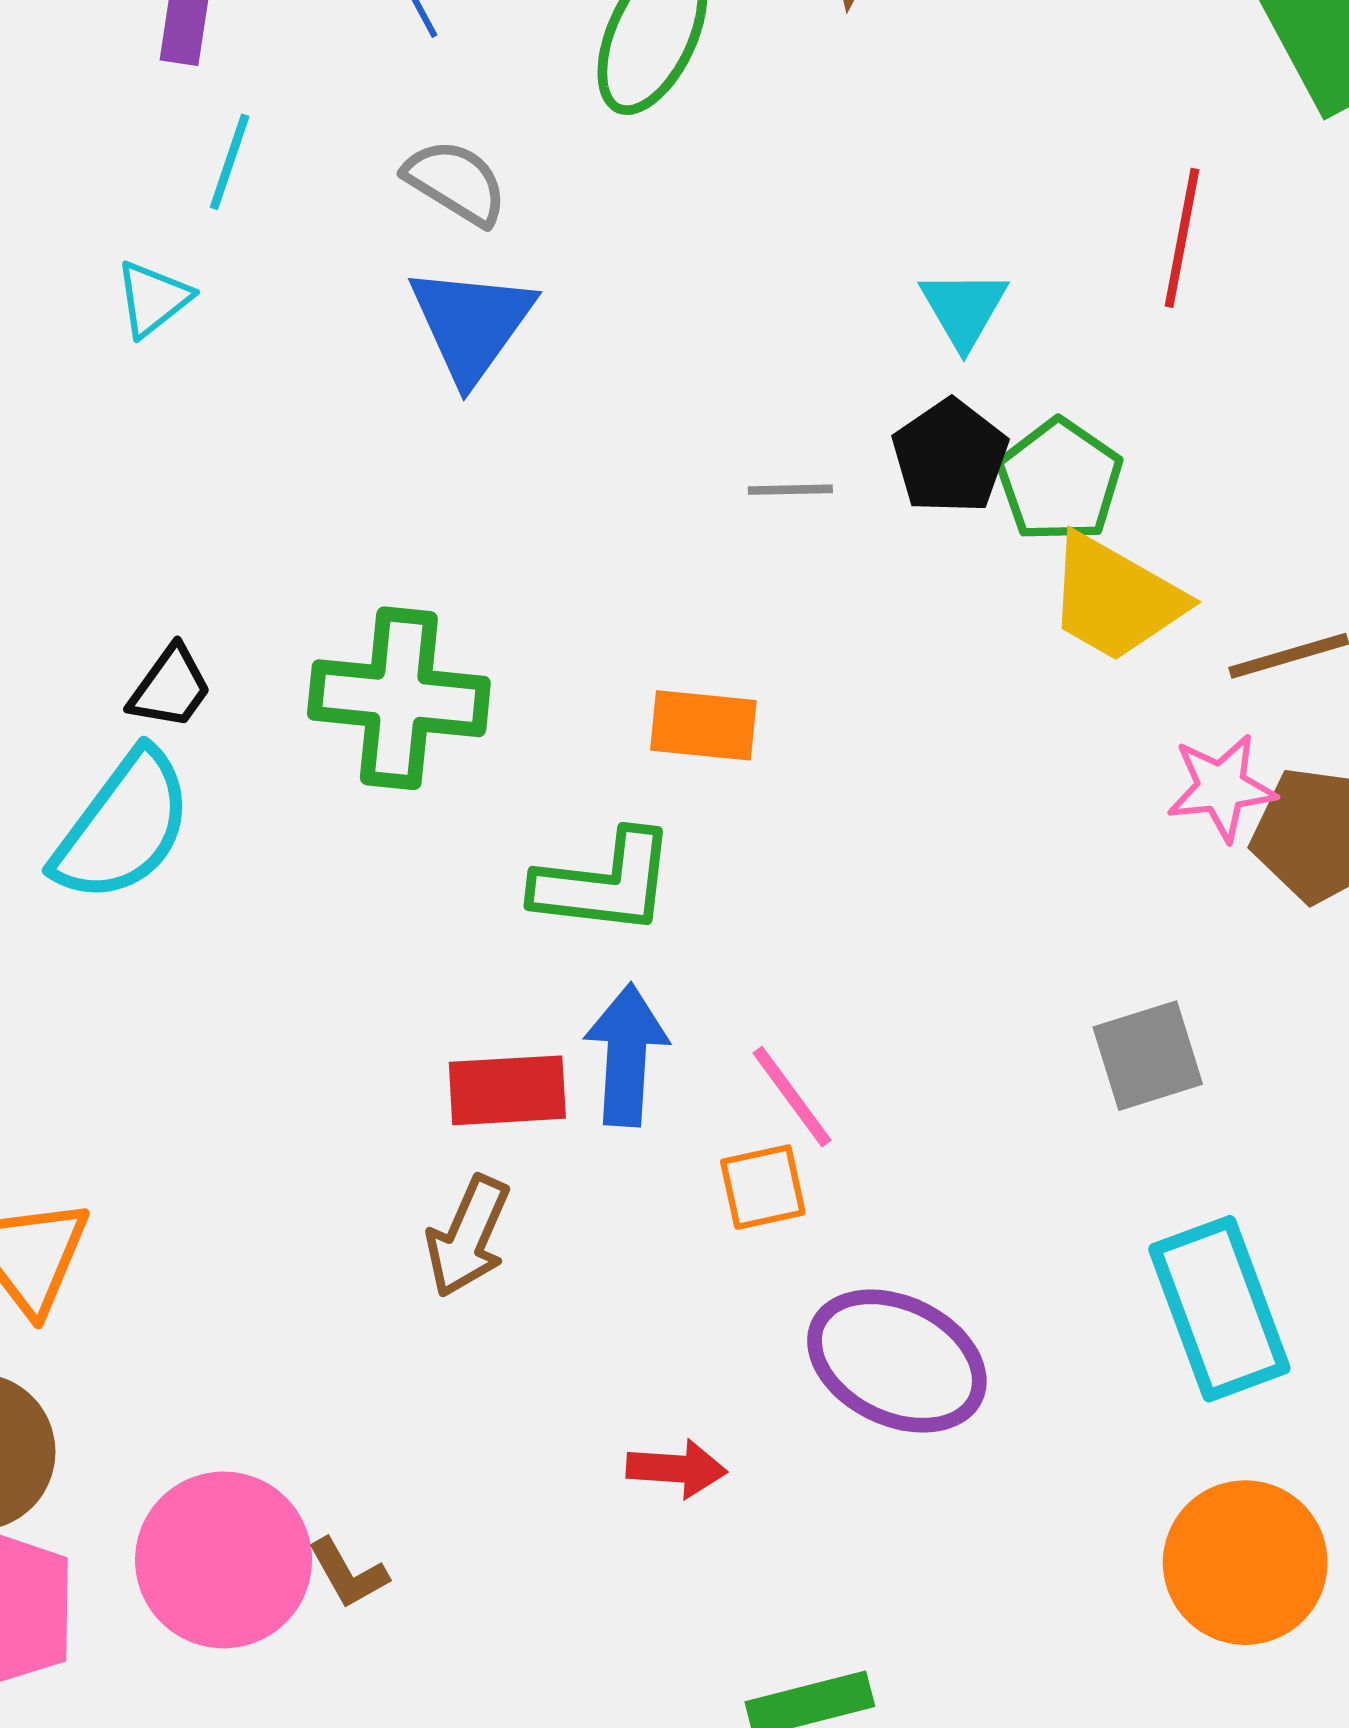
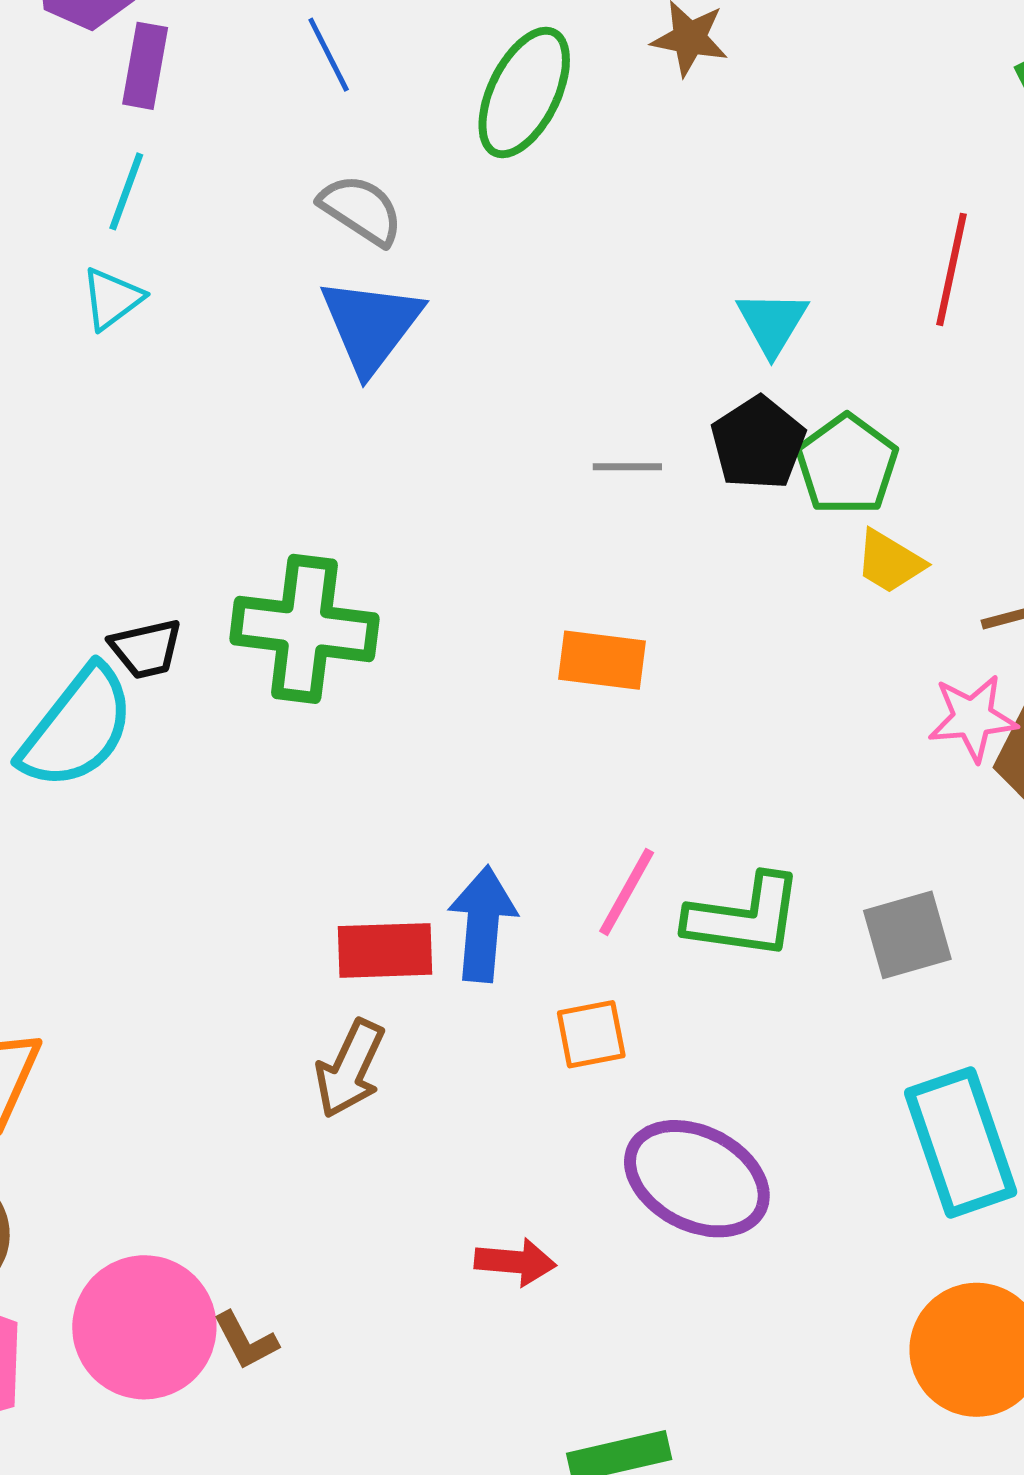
cyan line: (230, 162) -> (126, 191), moved
yellow trapezoid: (1115, 598) -> (890, 562), size x0.6
black trapezoid: (170, 687) -> (146, 649), moved, turned 40
orange rectangle: (703, 725) -> (602, 660), moved
green L-shape: (605, 883) -> (744, 917), moved
pink line: (792, 1097) -> (627, 892), moved, turned 64

